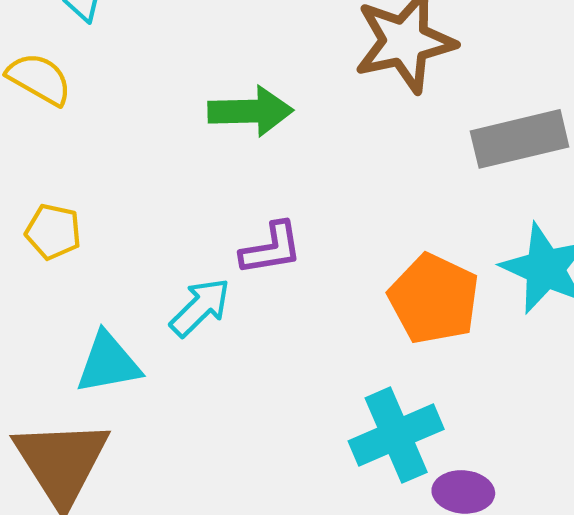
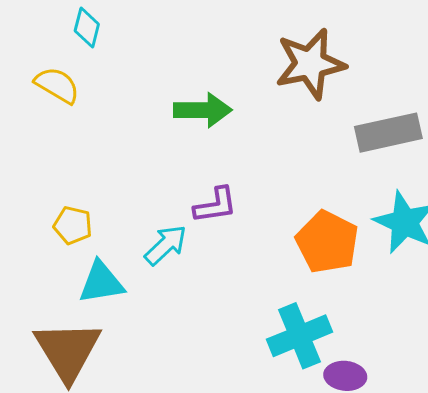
yellow pentagon: (53, 232) -> (73, 225), moved

